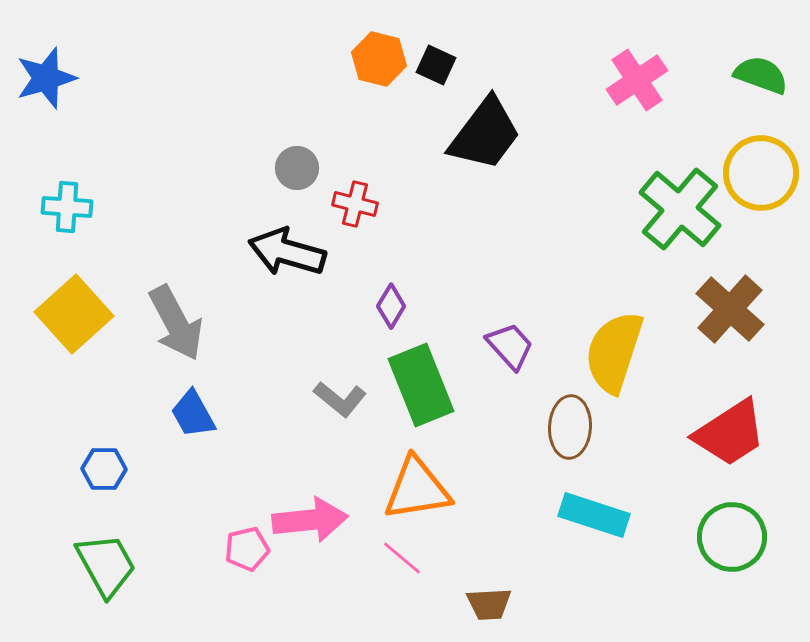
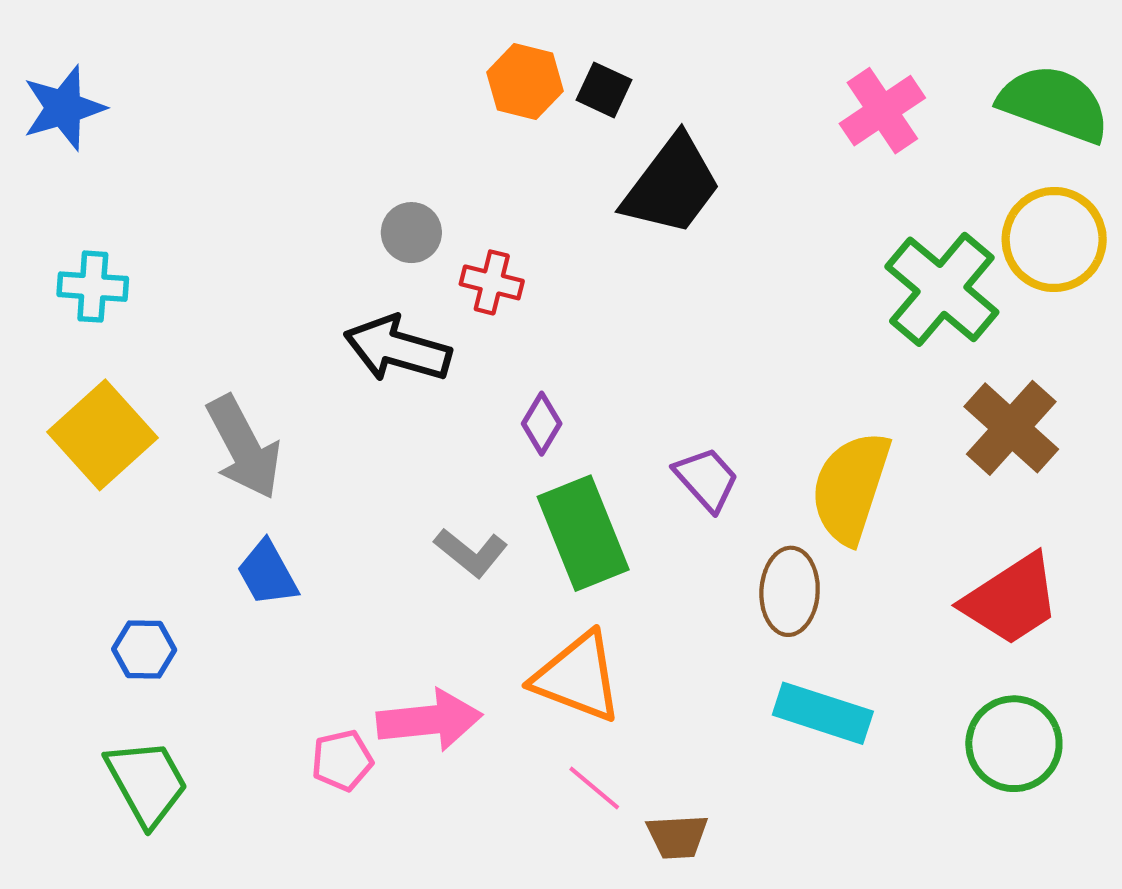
green semicircle: (761, 75) -> (1054, 104), size x1.5
orange triangle: (417, 489) -> (578, 677), turned 30
pink line: (402, 558) -> (594, 788), moved

